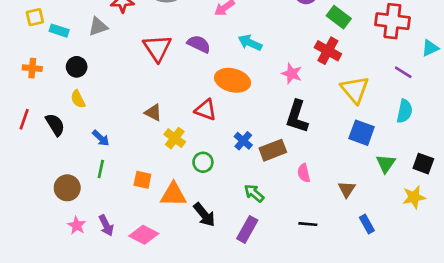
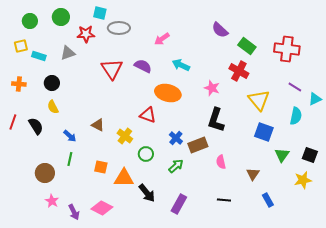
cyan triangle: (430, 48) -> (315, 99), moved
brown triangle: (153, 113) -> (98, 125), moved
green arrow: (254, 193) -> (176, 166), moved, turned 98
purple arrow: (106, 225) -> (74, 212), moved

